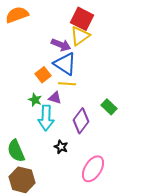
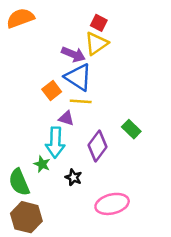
red square: (82, 19) -> (99, 23), size x0.6
green star: (35, 100) -> (42, 164), moved
pink ellipse: (93, 169) -> (112, 204), turned 44

